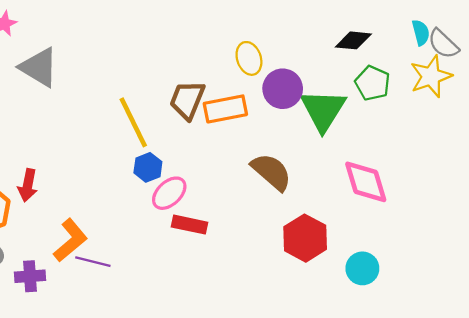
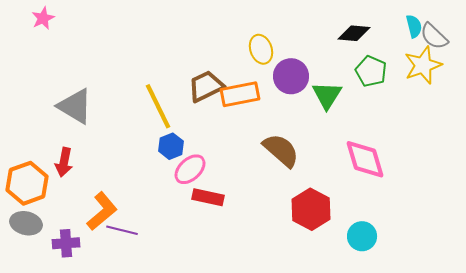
gray triangle: (39, 67) -> (75, 106), moved
brown trapezoid: (187, 100) -> (206, 86), turned 42
green triangle: (323, 110) -> (327, 95), size x0.7

